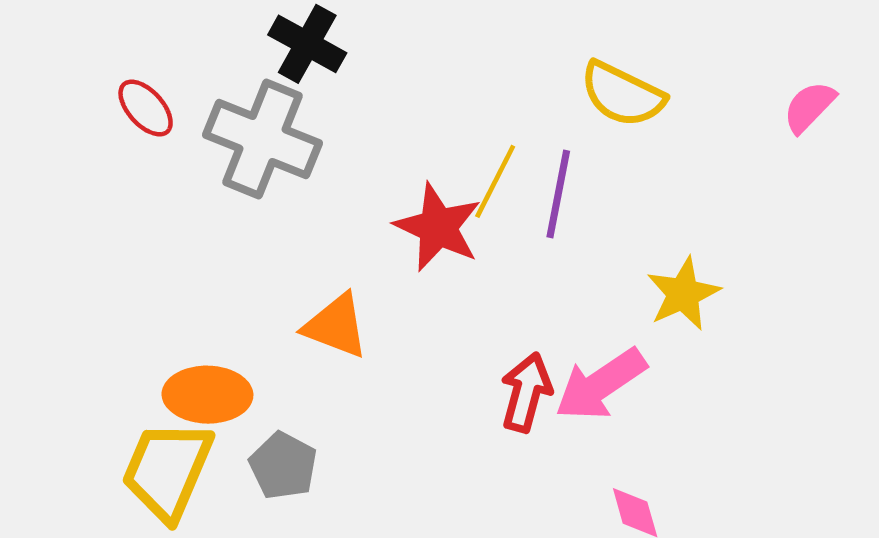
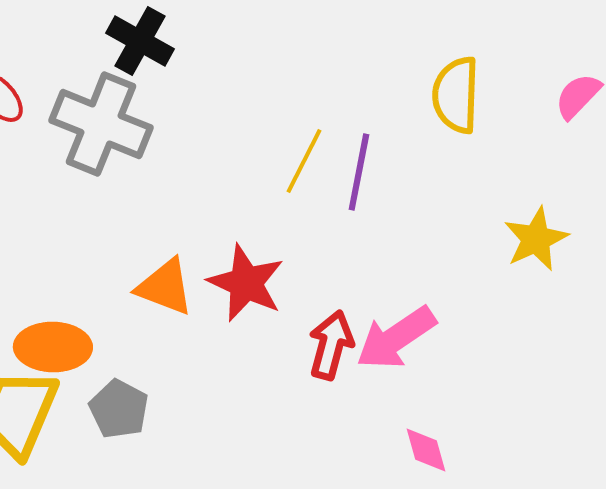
yellow semicircle: (622, 94) -> (456, 95), moved, turned 66
red star: (438, 227) -> (246, 283), moved
yellow star: (683, 294) -> (536, 239), moved

